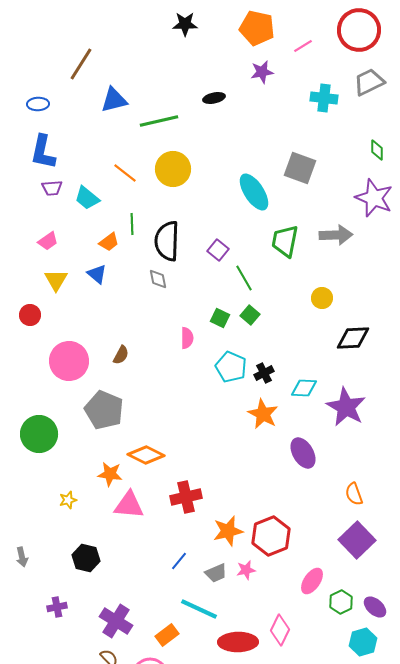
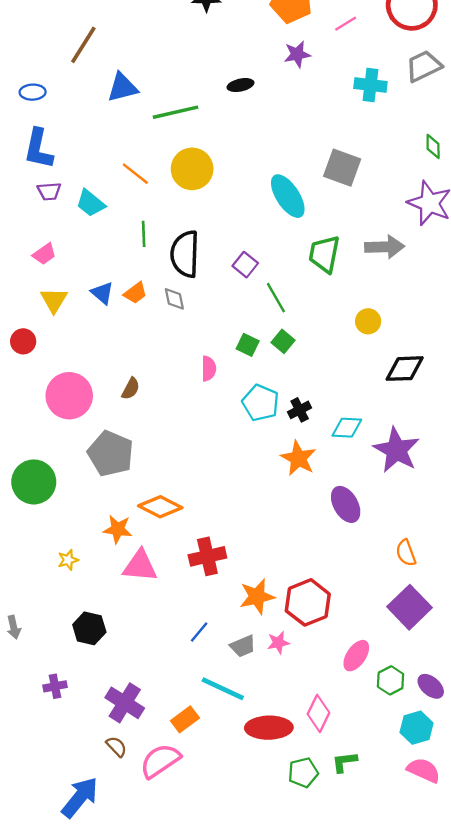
orange trapezoid: (109, 242) -> (135, 293), moved

